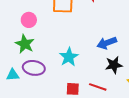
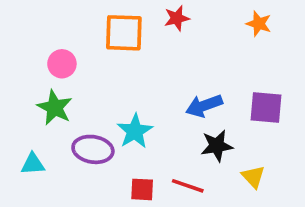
purple ellipse: (34, 68) -> (93, 149), moved

